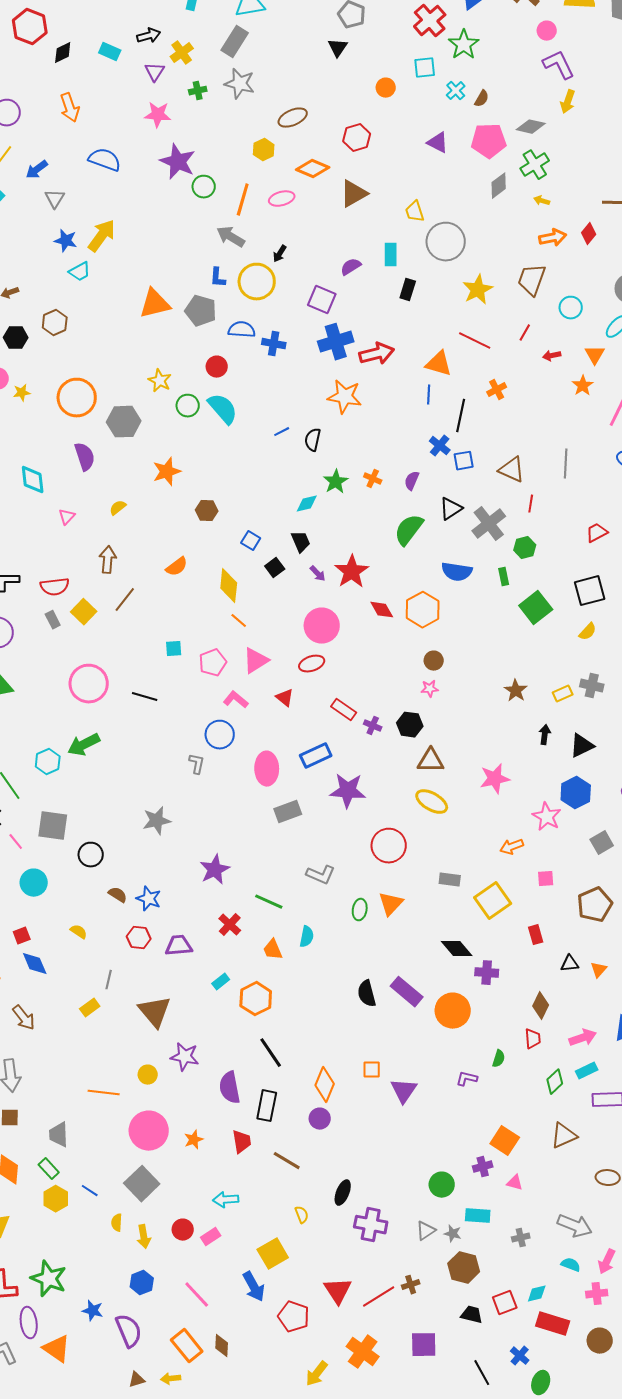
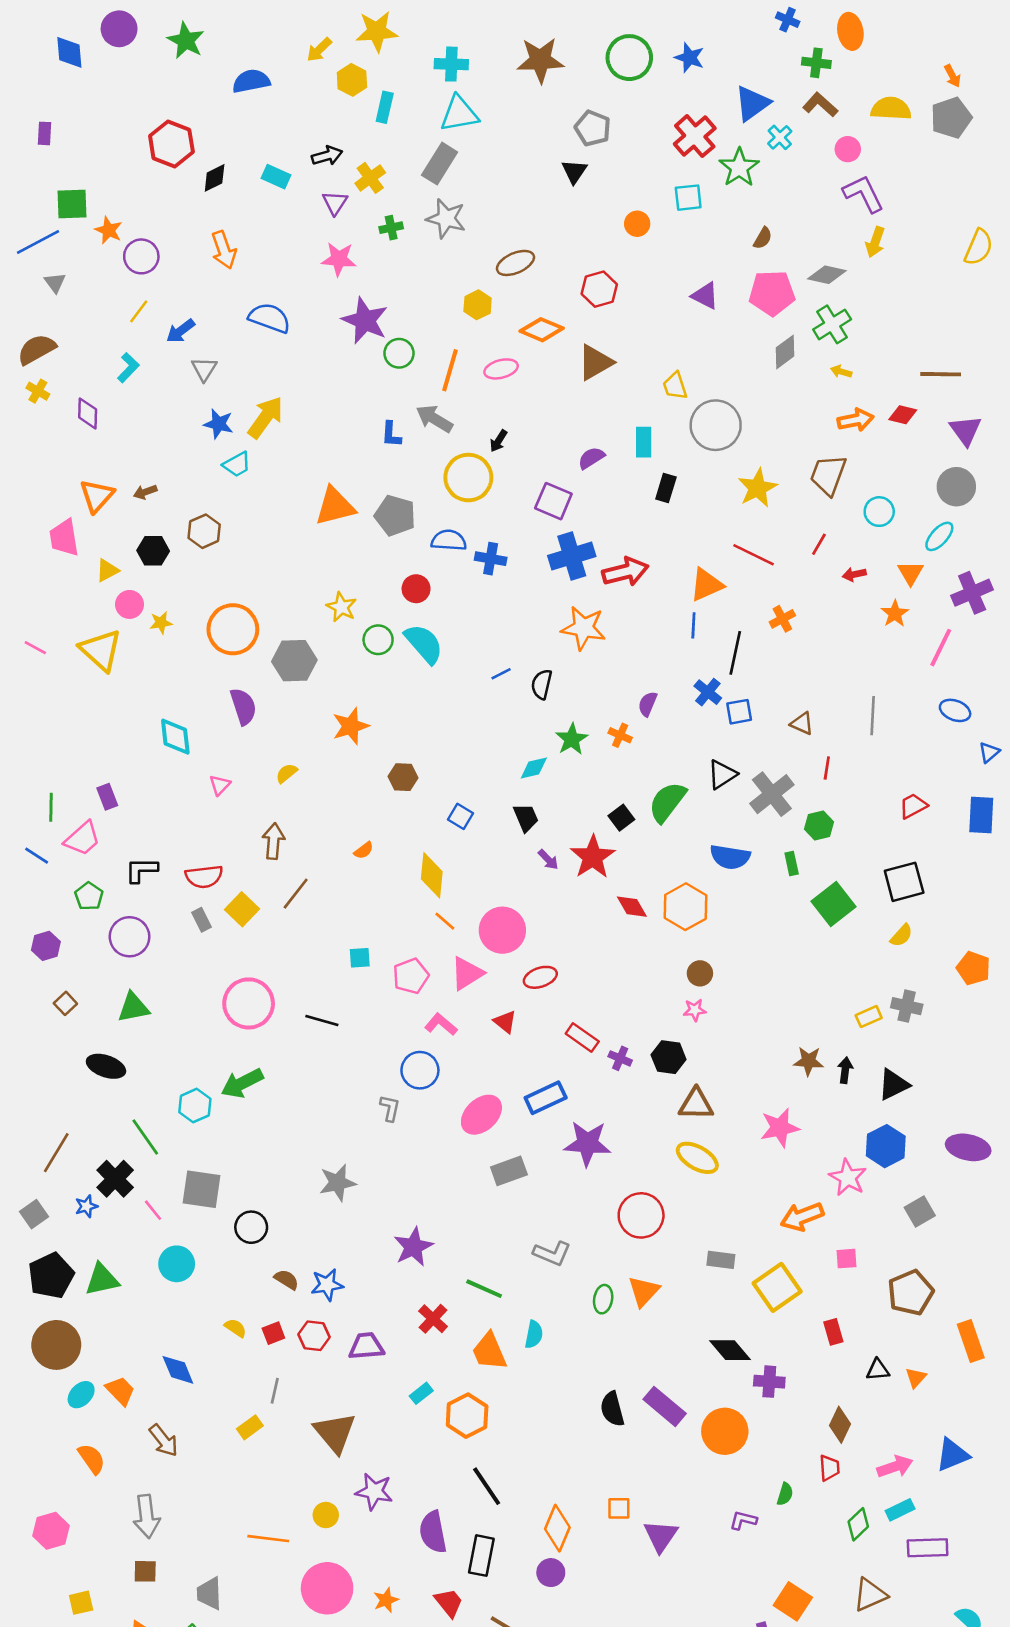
cyan cross: (456, 91) -> (780, 137), moved
red diamond: (589, 234) -> (903, 415), turned 65
blue L-shape: (218, 278) -> (391, 434), moved
orange triangle: (439, 364) -> (706, 585), turned -40
brown triangle: (512, 470) -> (802, 723), size x0.7
purple semicircle: (412, 481) -> (648, 704), moved
orange semicircle: (177, 567) -> (364, 850), size x0.7
black square: (275, 568) -> (621, 818), moved
pink circle: (322, 626) -> (502, 930), moved
brown star: (516, 691) -> (809, 1061), moved, turned -30
pink ellipse: (267, 769) -> (481, 1115), turned 48
orange arrow: (512, 847) -> (802, 1217), size x1.4
blue star: (149, 899) -> (327, 1285), turned -30
red square: (22, 936) -> (273, 1333), moved
orange trapezoid: (273, 950) -> (489, 1351), size x1.4
red trapezoid: (242, 1142) -> (449, 1603), turned -30

